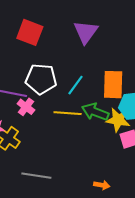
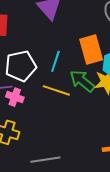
green arrow: (95, 112) -> (82, 81), turned 36
yellow line: (68, 113) -> (56, 90), turned 32

